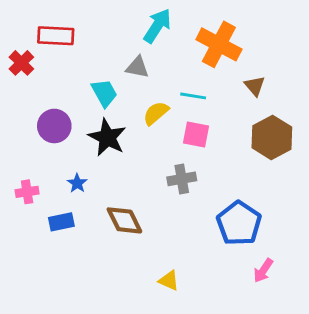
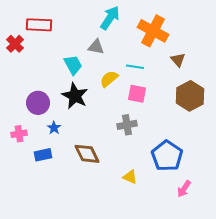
purple circle: (54, 126) -> (38, 103), moved
yellow triangle: (169, 281) -> (130, 177), moved

